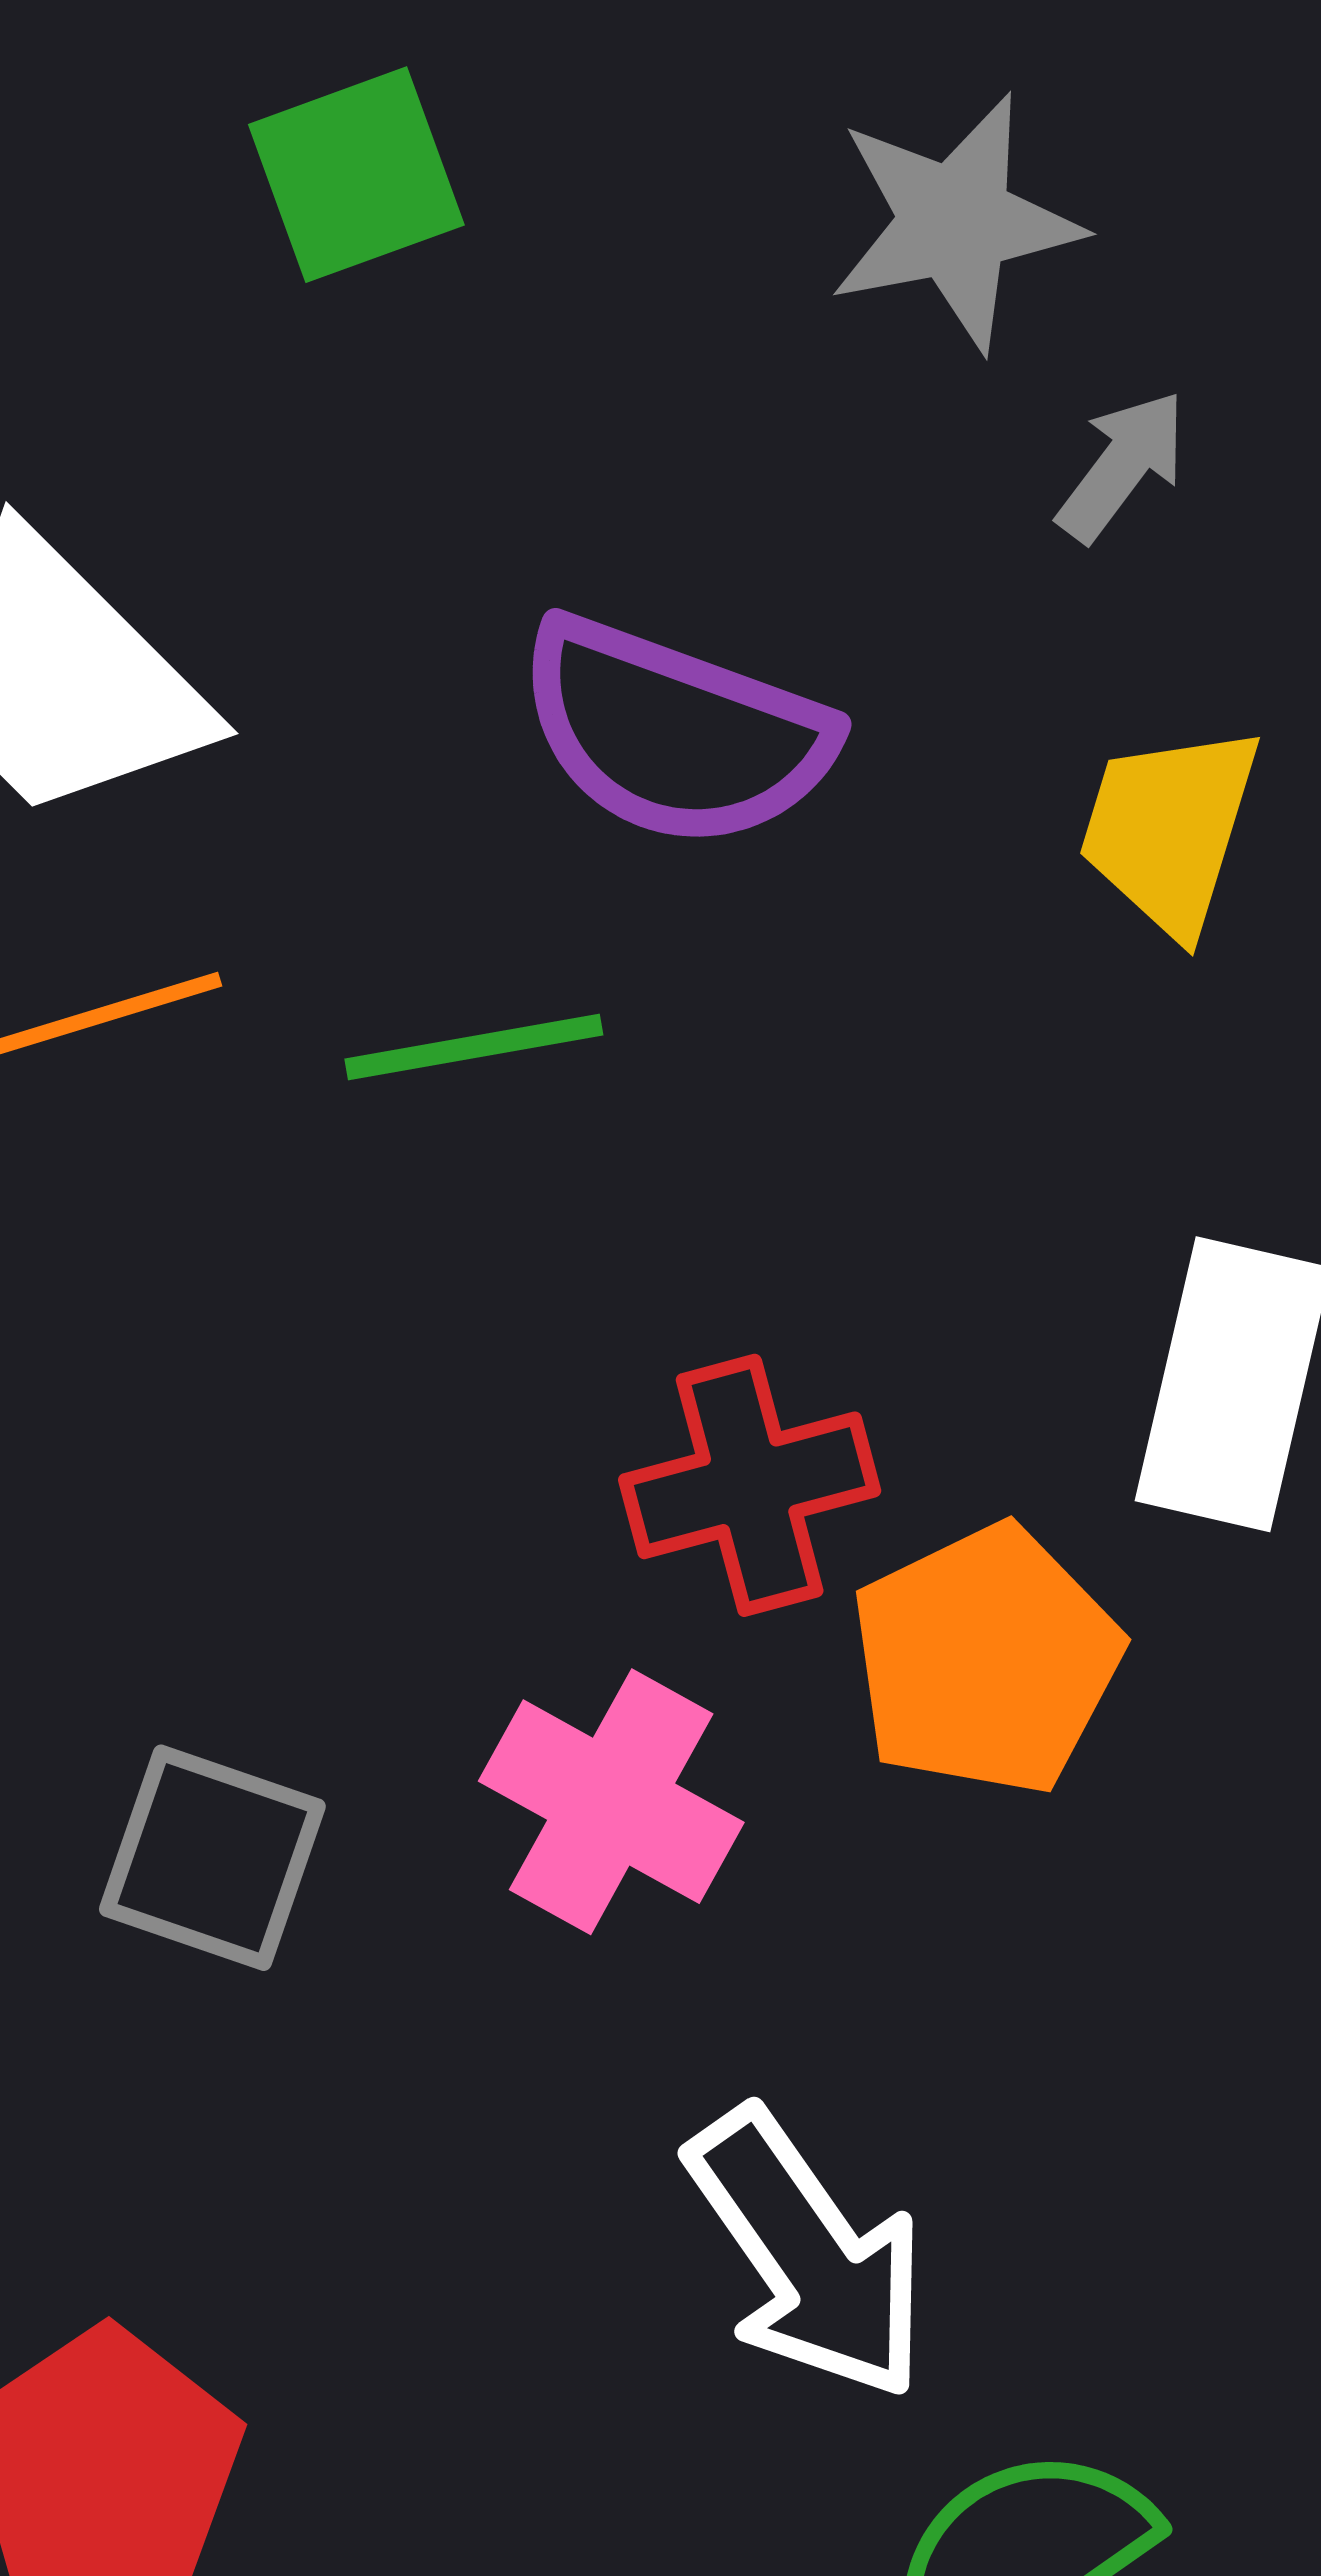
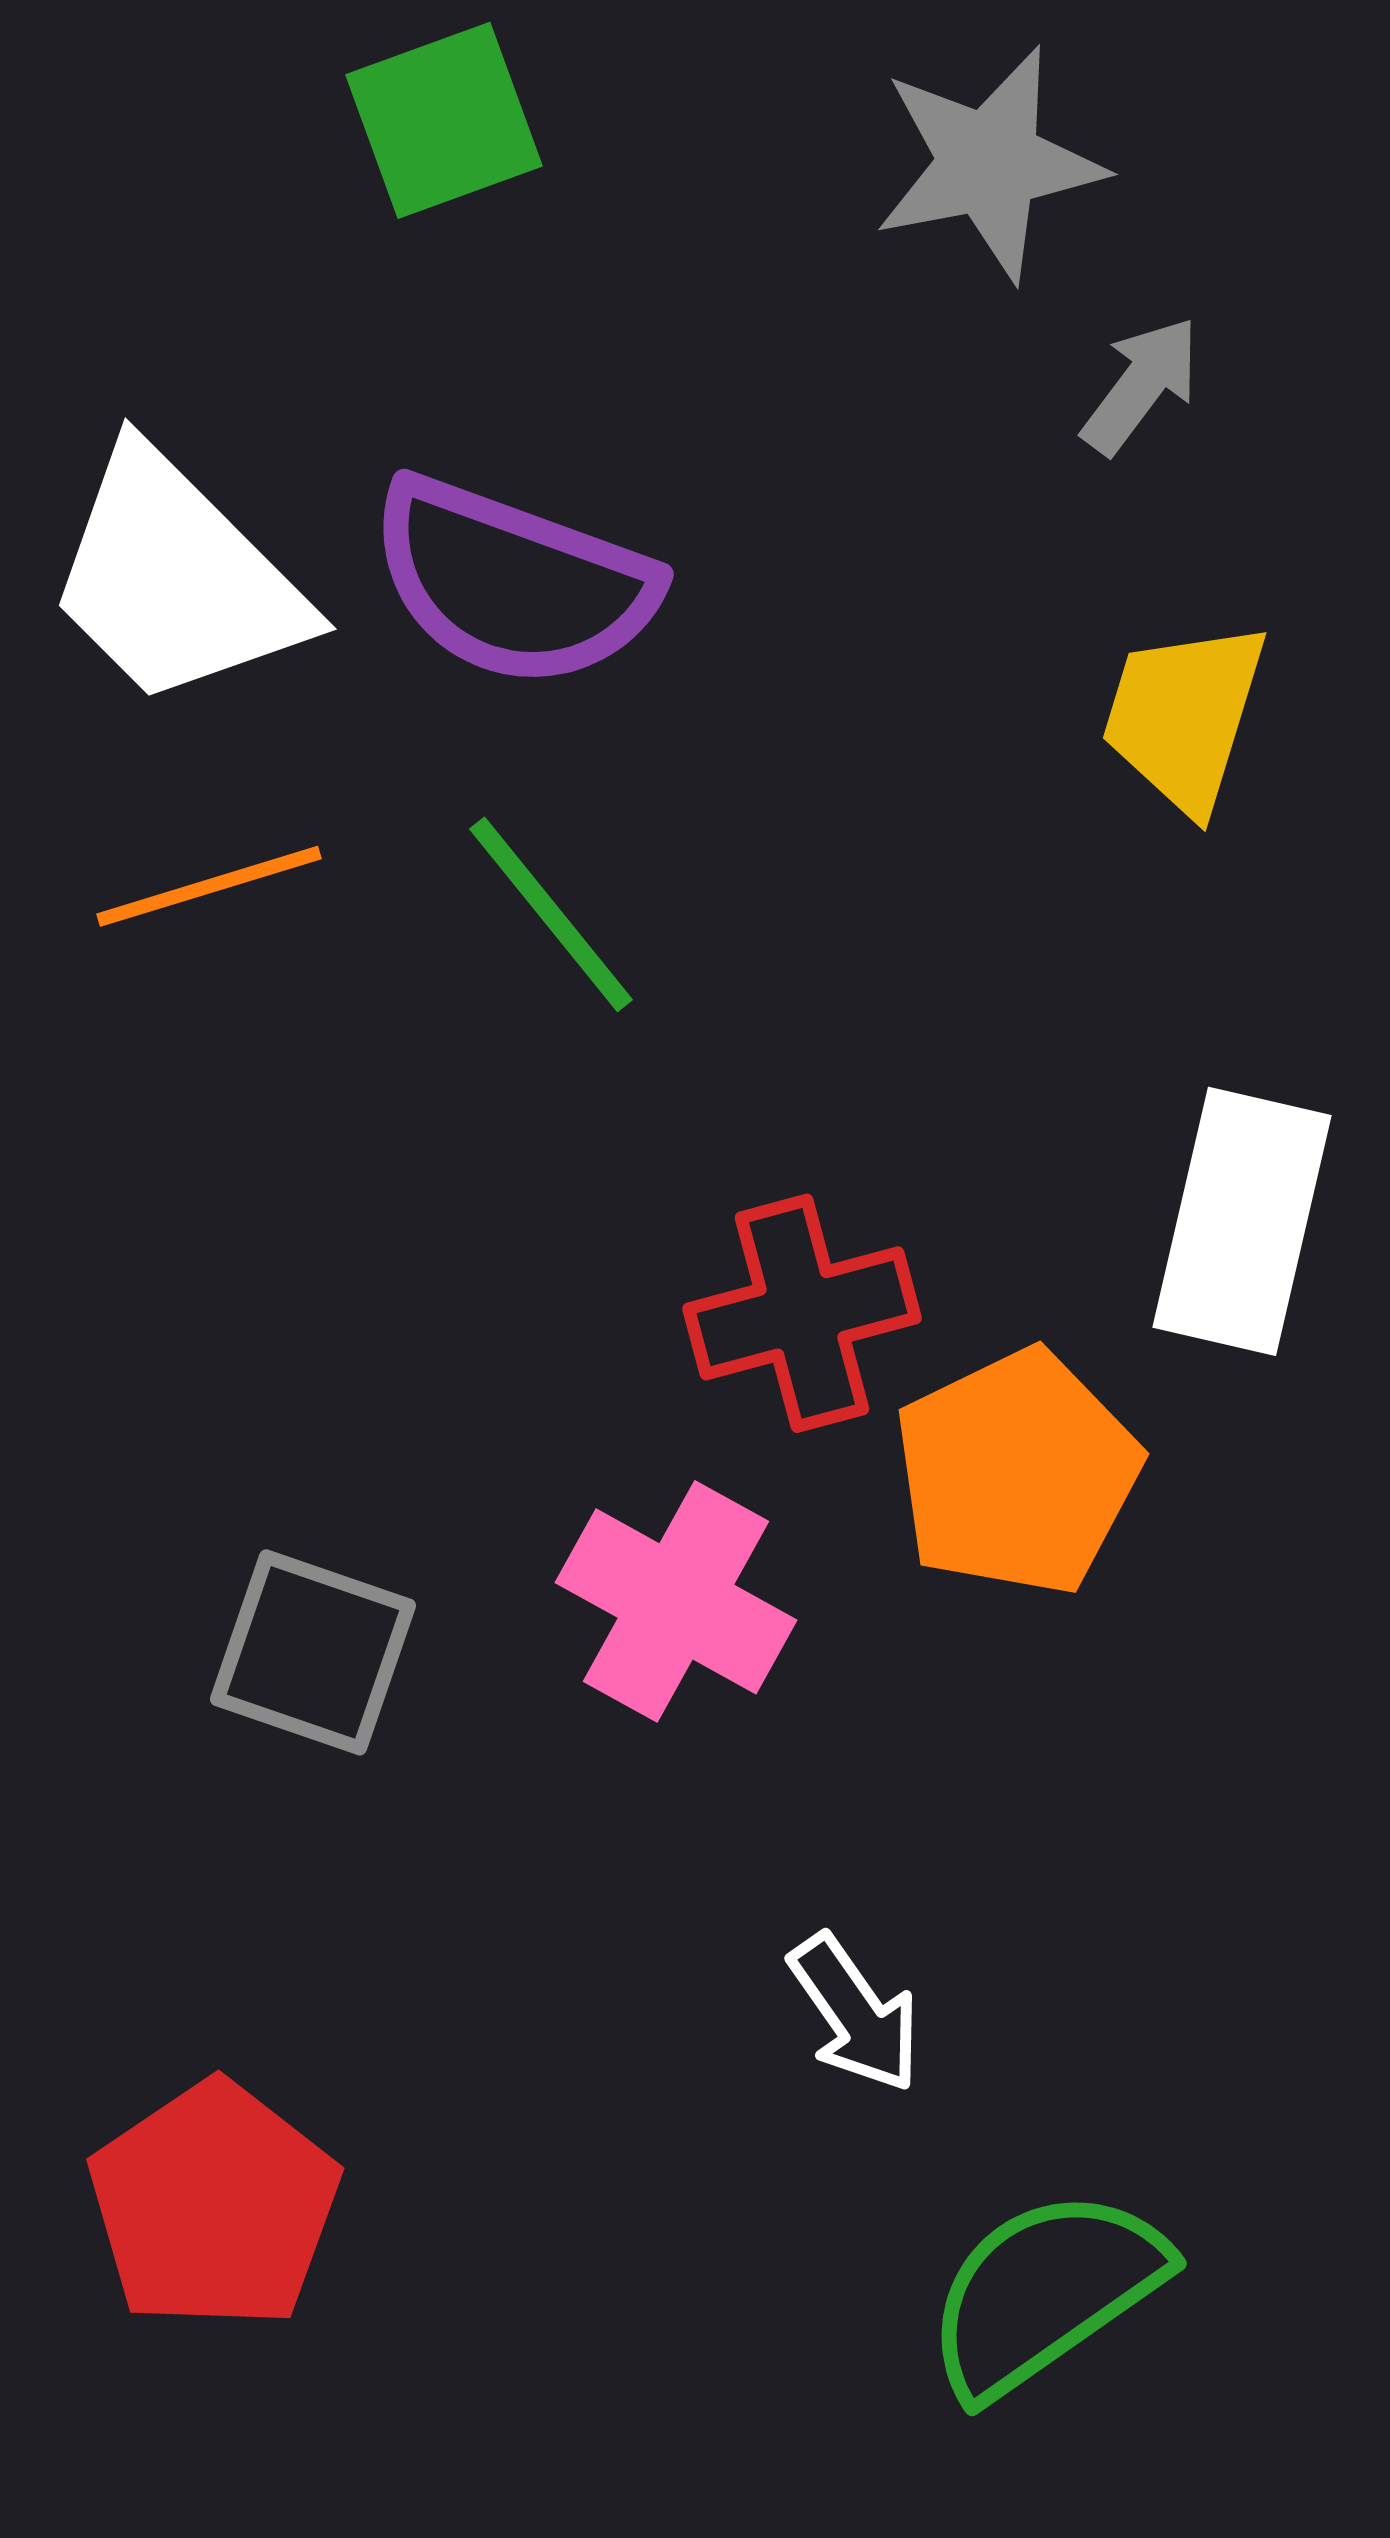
purple semicircle: (675, 733) -> (513, 582), moved
green line: (474, 1047) -> (551, 914), turned 61
white arrow: (808, 2254) -> (855, 2013), size x0.6

